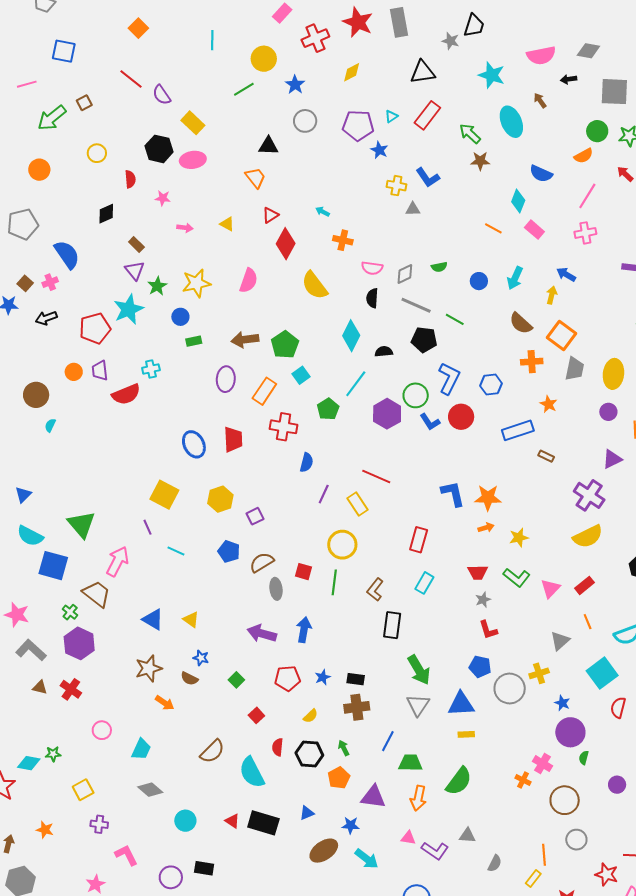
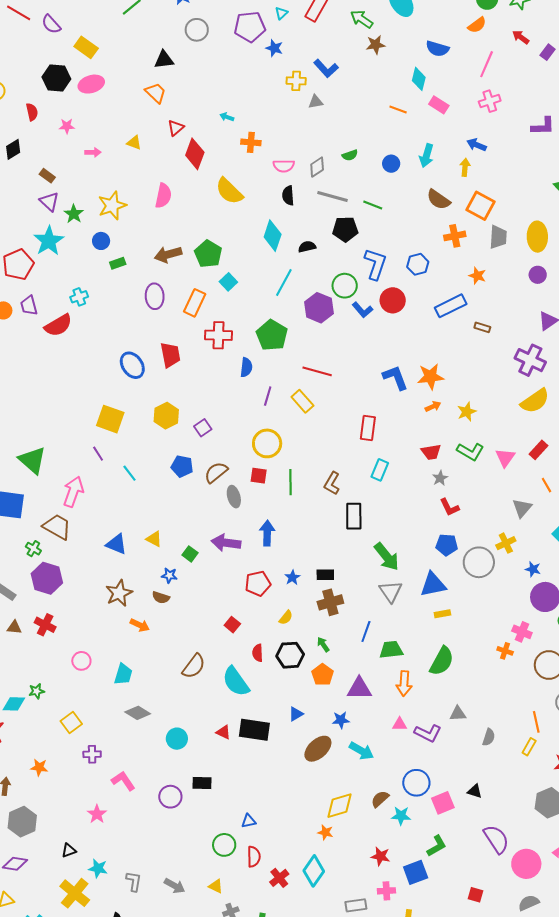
green pentagon: (328, 409) -> (272, 335), moved, size x1.4
yellow circle: (342, 545) -> (267, 443), moved
cyan line: (176, 551) -> (130, 473), turned 36
green square: (236, 680) -> (190, 554), moved

